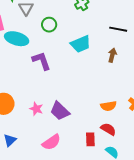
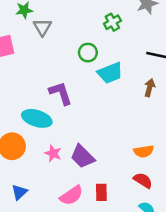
green circle: (49, 25) -> (88, 53), moved
cyan ellipse: (17, 39) -> (37, 118), moved
red rectangle: (90, 139) -> (101, 192), moved

